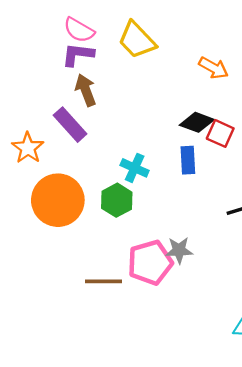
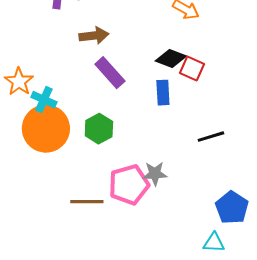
brown arrow: (86, 90) -> (94, 36), moved, turned 104
purple rectangle: (70, 125) -> (110, 73), moved
cyan cross: (135, 168) -> (44, 100), moved

